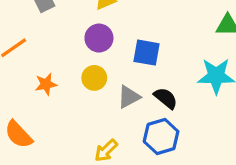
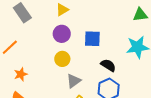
orange star: (46, 84) -> (21, 74), moved
gray triangle: (129, 97) -> (74, 81), moved

